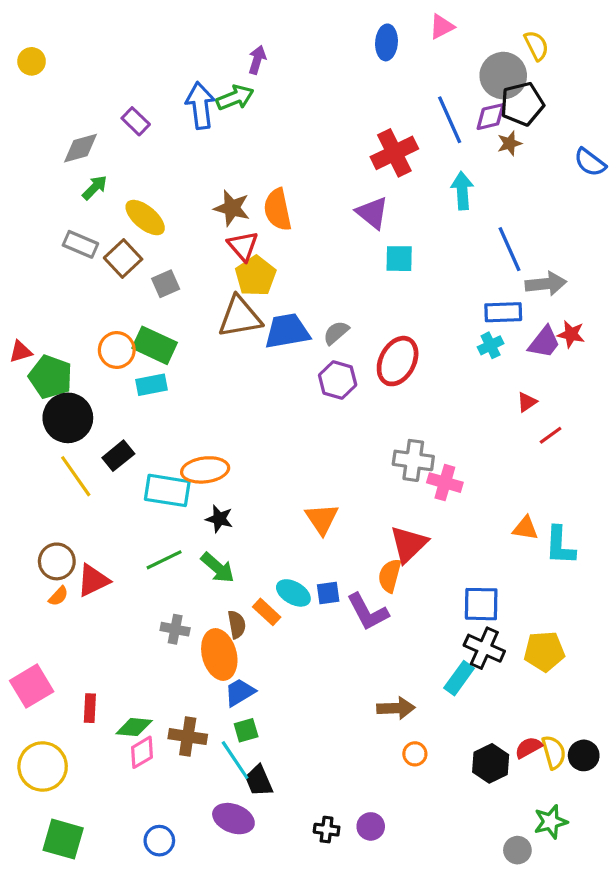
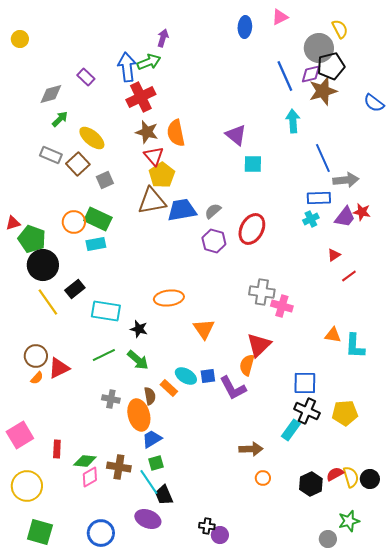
brown star: (510, 143) -> (323, 91), size x1.8
red cross: (394, 153) -> (141, 97), moved
orange ellipse: (205, 470) -> (169, 298), moved
purple circle: (371, 826) -> (220, 535), moved
blue circle: (159, 841) -> (101, 533), size x1.4

